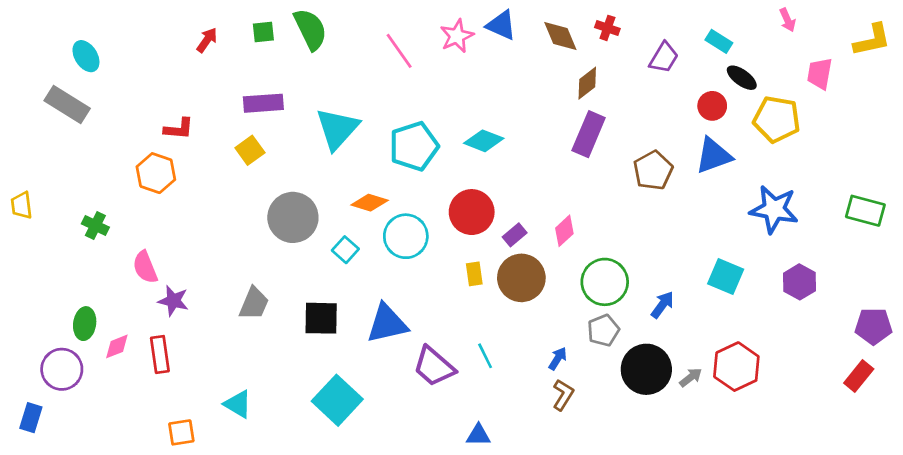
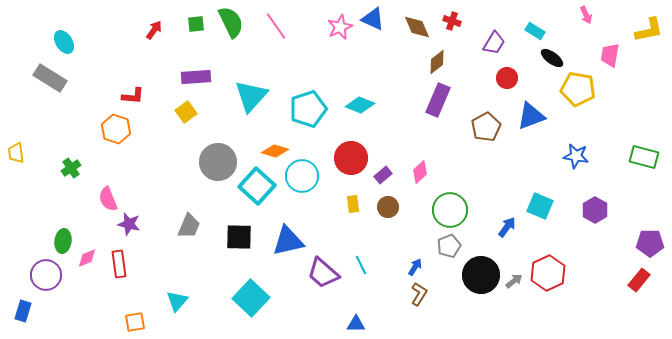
pink line: (399, 51) -> (276, 26), moved
red circle: (712, 106) -> (507, 78), moved
blue star: (774, 209) -> (576, 156), size x0.7
green cross: (95, 225) -> (71, 168), turned 30
cyan square: (345, 250) -> (257, 186), size x1.8
brown circle: (521, 278) -> (388, 207), size x0.6
blue arrow: (662, 305) -> (507, 227), moved
cyan triangle: (238, 404) -> (177, 301), turned 40

